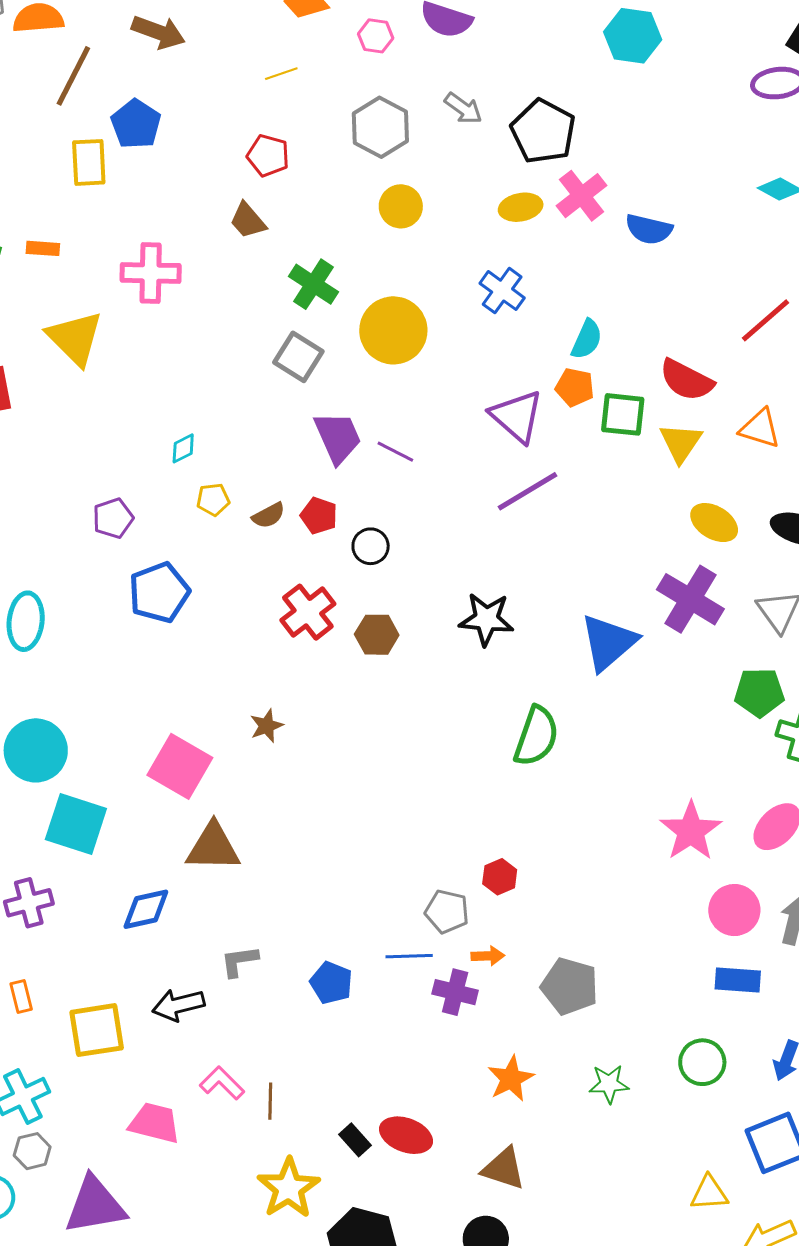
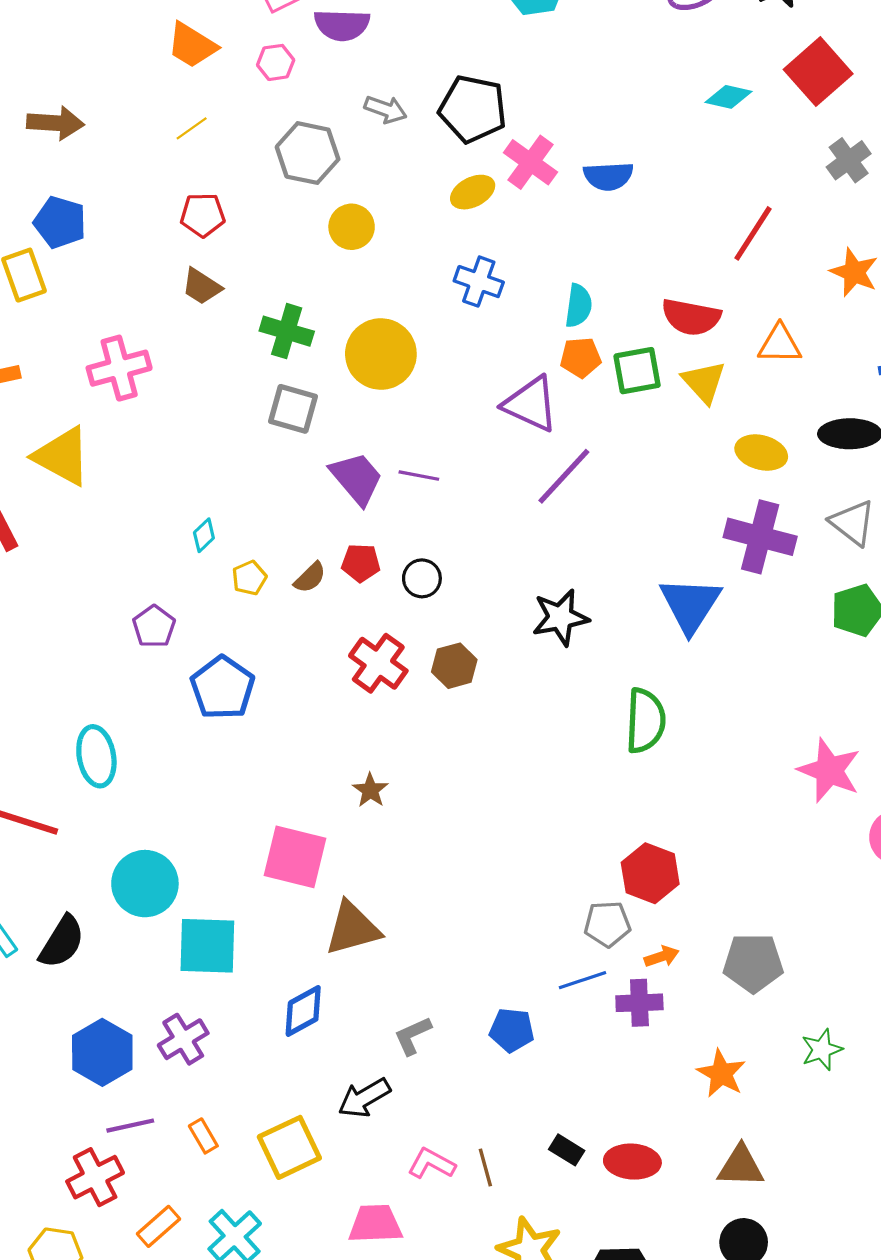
red hexagon: (500, 877) -> (650, 873), size x1.6
black rectangle: (355, 1140) -> (567, 1150), moved

